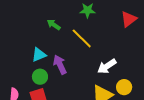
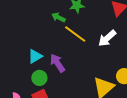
green arrow: (54, 25) -> (58, 17), moved
white arrow: (107, 66) -> (107, 38), moved

